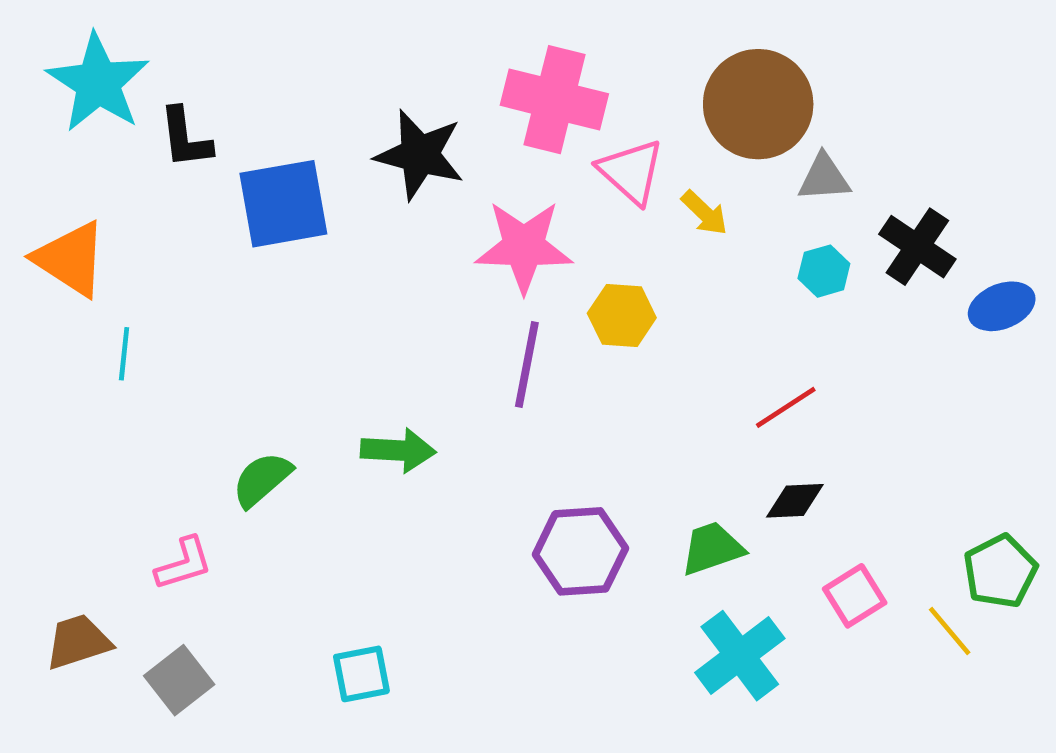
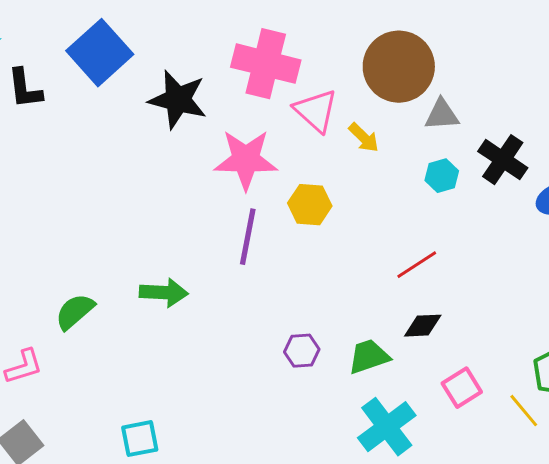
blue square: (283, 204) -> (100, 53), moved, turned -32
purple hexagon: (580, 551) -> (302, 351), moved, size x0.6

